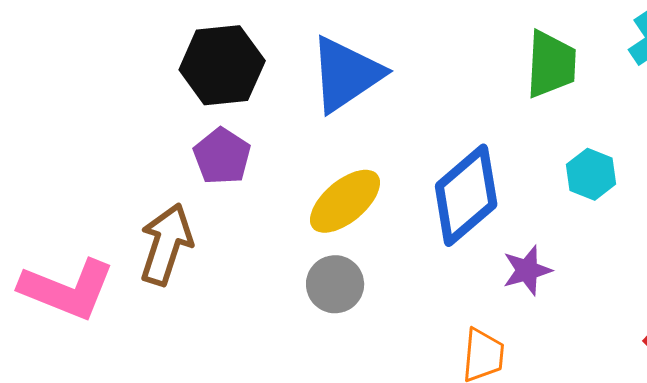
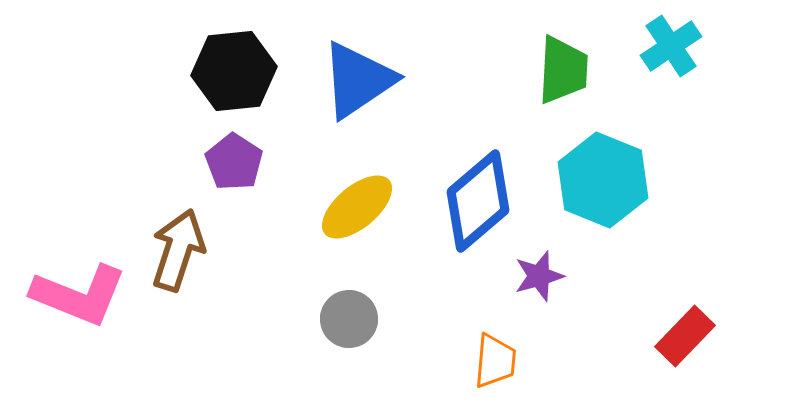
cyan hexagon: (591, 174) -> (603, 180), size x1.8
gray circle: (335, 284) -> (349, 319), moved

